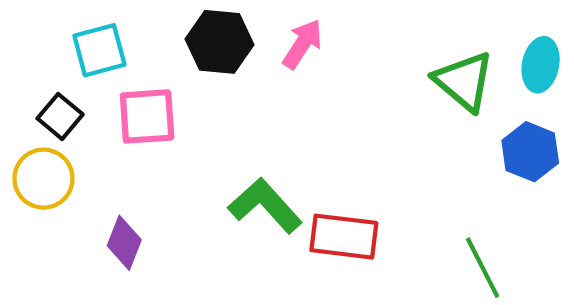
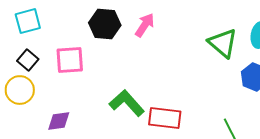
cyan square: (99, 50) -> (28, 21), moved
purple diamond: (124, 243) -> (59, 121), turned 60

